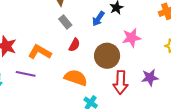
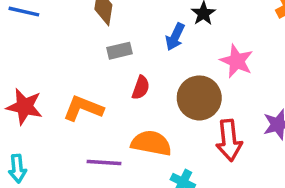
gray rectangle: (65, 22) -> (119, 51), turned -56
pink star: (132, 38) -> (237, 61), turned -30
purple line: (26, 74) -> (104, 162), moved

